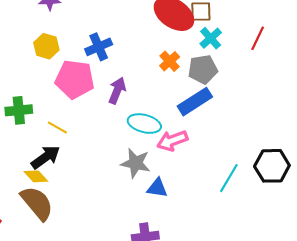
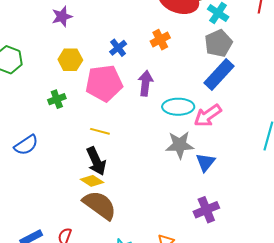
blue cross: (99, 47) -> (118, 48), size x0.7
orange cross: (170, 61) -> (160, 40), moved, turned 30
green cross: (19, 110) -> (57, 99), moved, size x0.7
black arrow: (45, 157) -> (96, 161), turned 116
blue triangle: (157, 188) -> (206, 162), turned -45

